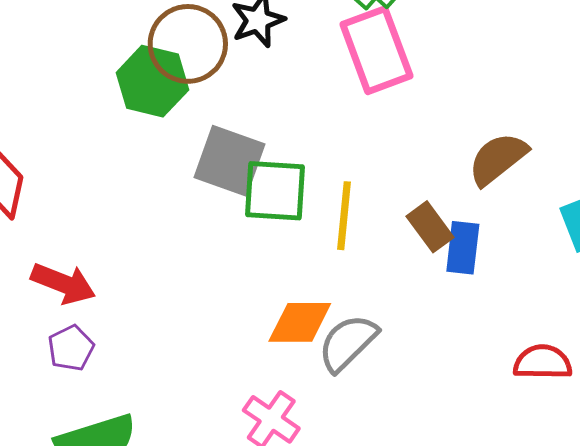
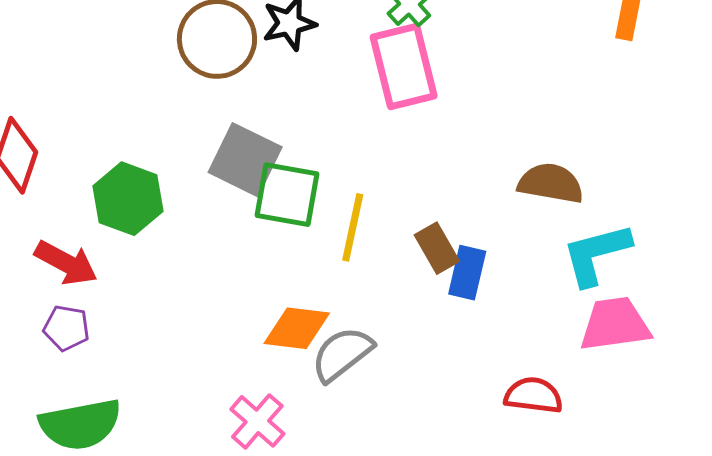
green hexagon: (152, 81) -> (128, 199), moved
brown semicircle: (498, 159) -> (551, 183), moved, turned 42
purple pentagon: (71, 348) -> (66, 328), turned 30

